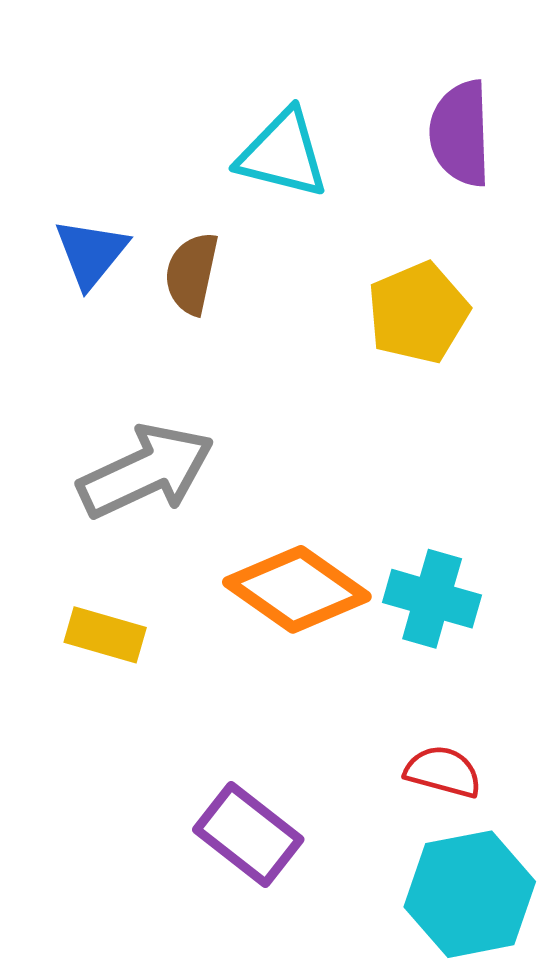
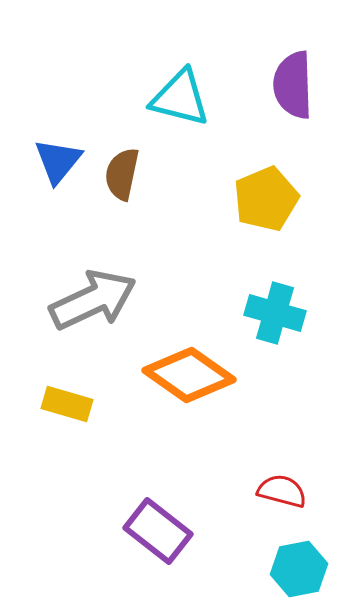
cyan cross: (432, 599) -> (275, 313), moved
cyan hexagon: (470, 894) -> (299, 569), size x0.7

